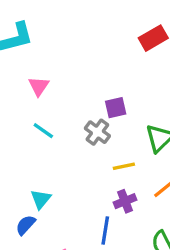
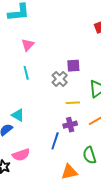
cyan line: (43, 131) -> (26, 73), turned 32
cyan triangle: (41, 199) -> (18, 115), turned -48

